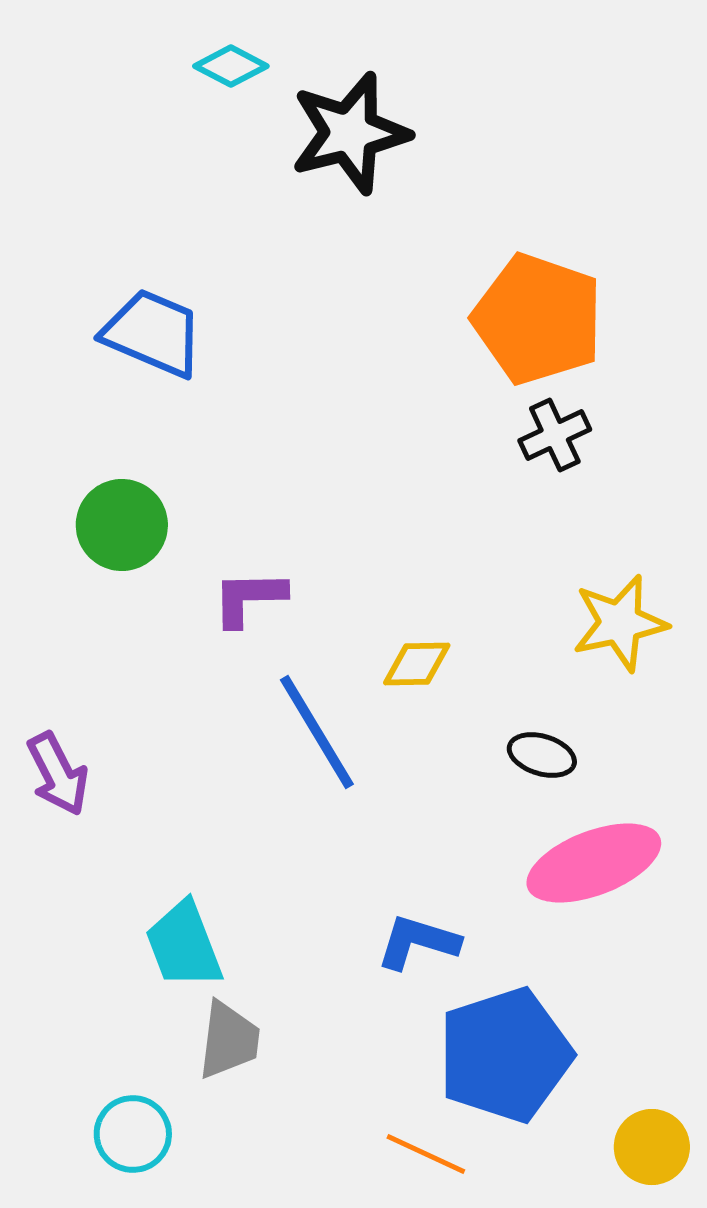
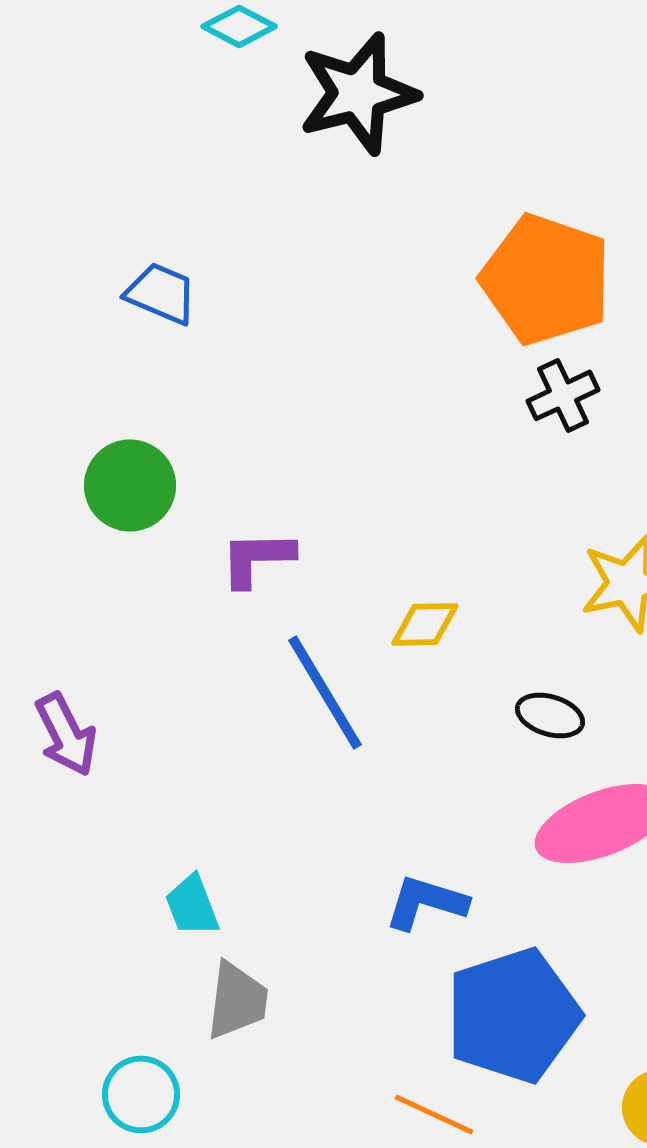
blue trapezoid: (153, 333) -> (161, 293), size x0.7
cyan trapezoid: (184, 945) -> (192, 905), size x0.7

